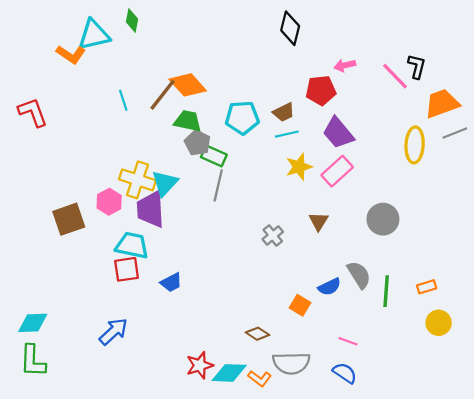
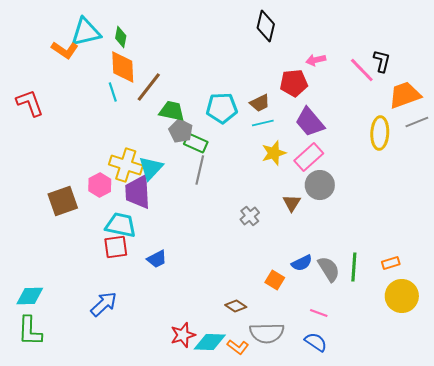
green diamond: (132, 21) -> (121, 37), moved
orange diamond: (188, 85) -> (123, 67), moved, turned 40
gray circle: (383, 219) -> (320, 185), moved
gray semicircle: (359, 275) -> (329, 269), moved
yellow circle: (439, 323) -> (402, 296), size x1.4

